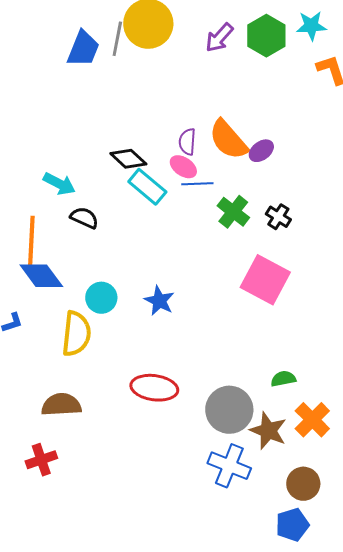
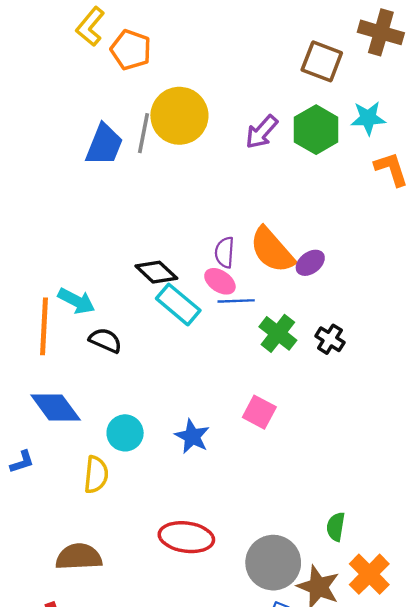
orange line: (31, 241) -> (44, 326), moved
pink square: (265, 280) -> (259, 412), moved, size x0.6
yellow semicircle: (76, 334) -> (96, 475), size x0.7
green semicircle: (283, 379) -> (336, 527), turned -70

